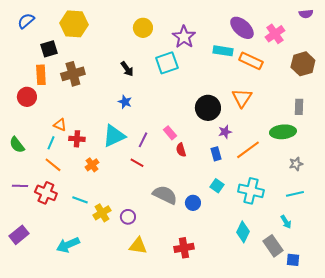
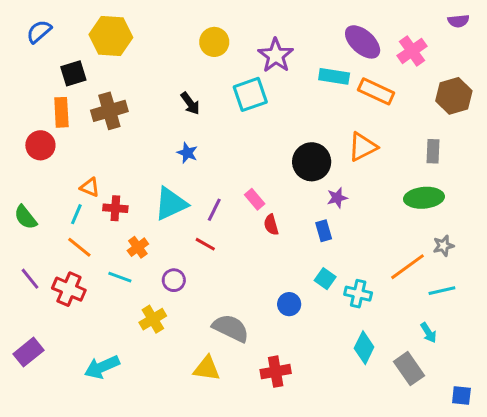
orange triangle: (242, 98) -> (363, 147), turned 30
gray rectangle: (299, 107) -> (433, 151), moved
orange line: (248, 150) -> (408, 267), moved
purple line: (20, 186) -> (30, 279), turned 49
cyan cross: (251, 191) -> (358, 294), moved, size x0.7
gray semicircle: (165, 195) -> (231, 328), moved
cyan line: (80, 200) -> (120, 277), moved
purple circle: (128, 217) -> (174, 280), moved
blue square: (293, 260) -> (461, 396), moved

